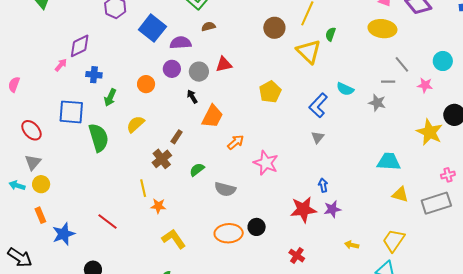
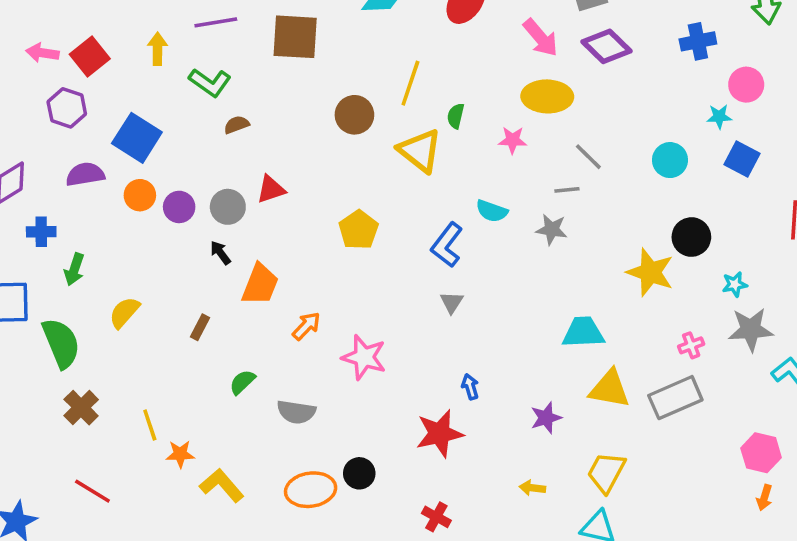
purple semicircle: (181, 43) -> (85, 174), moved
cyan circle: (443, 61) -> (670, 160), moved
orange circle: (146, 84) -> (140, 195), moved
pink star: (425, 85) -> (513, 140), moved
brown cross: (162, 159) -> (81, 408), moved
yellow triangle: (400, 194) -> (609, 389), size x1.4
purple star: (332, 209) -> (546, 418), moved
yellow L-shape: (174, 239) -> (222, 485), moved

